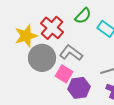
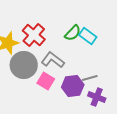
green semicircle: (83, 16) -> (73, 33), moved
purple hexagon: (79, 88) -> (73, 86), moved

